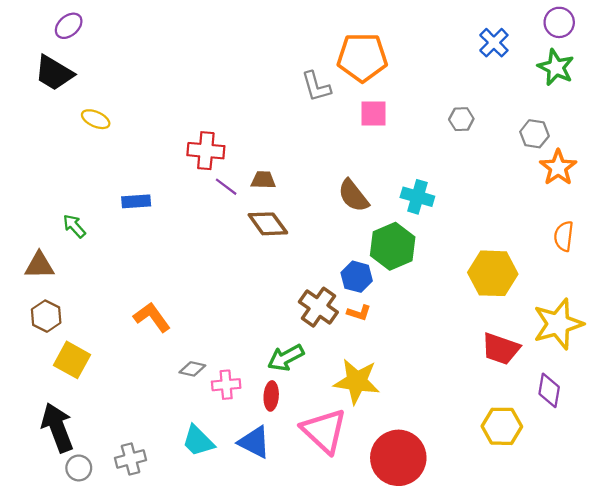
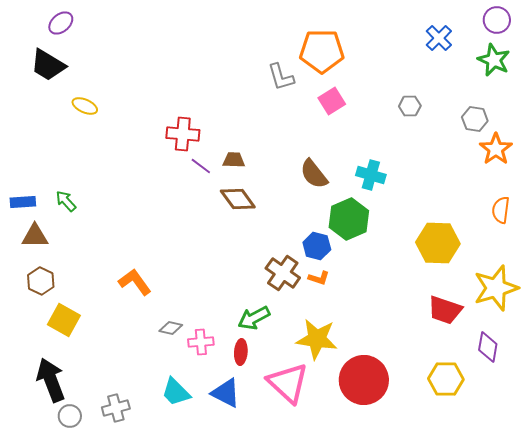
pink square: (374, 114) -> (332, 101), turned -32
blue rectangle: (136, 201) -> (23, 202), moved
red circle: (398, 458) -> (364, 380), moved

